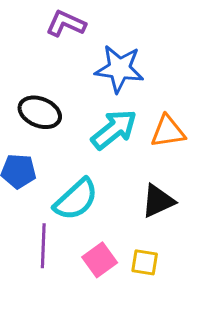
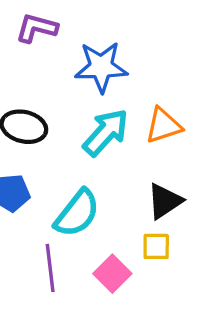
yellow square: (145, 262) -> (156, 246), moved

